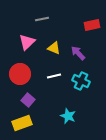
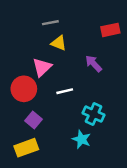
pink triangle: (27, 42) -> (42, 67), moved
yellow triangle: (54, 48) -> (59, 43), moved
cyan cross: (81, 81) -> (94, 114), moved

